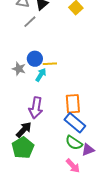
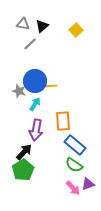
blue circle: (35, 59) -> (35, 81), size x1.5
cyan arrow: (41, 75) -> (35, 104), moved
orange rectangle: (73, 104) -> (63, 121), moved
purple triangle: (88, 150) -> (88, 184), moved

